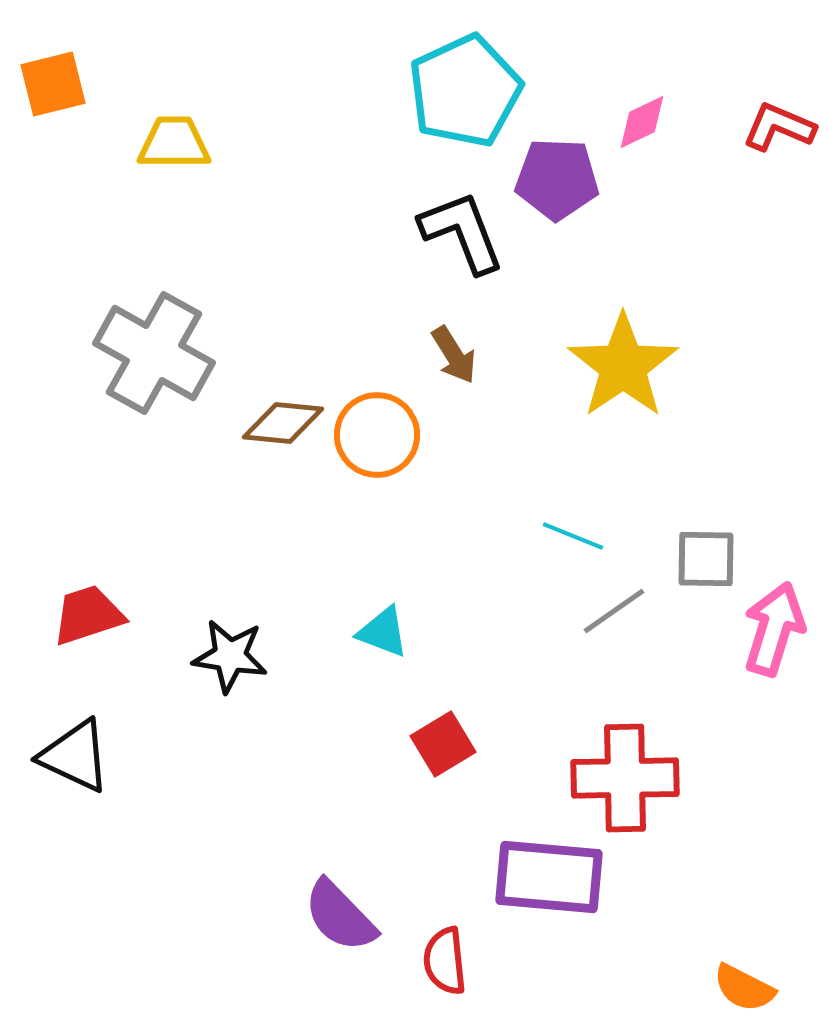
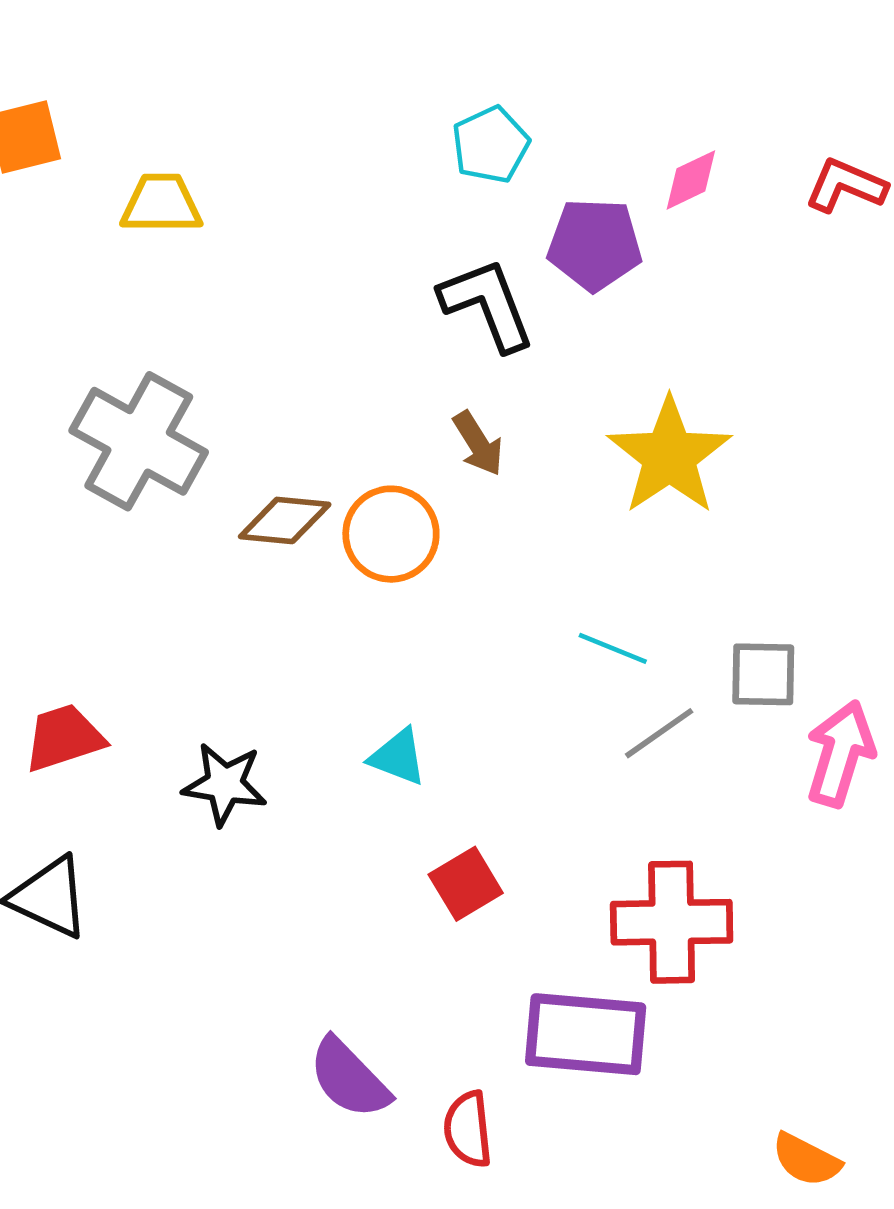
cyan pentagon: (465, 91) -> (491, 145), size x0.6

